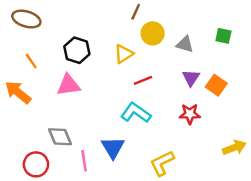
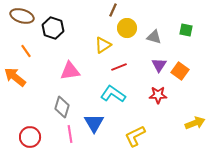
black hexagon: (77, 50) -> (53, 28), moved
pink triangle: (68, 85) -> (70, 71), moved
gray diamond: (60, 137) -> (62, 107), moved, turned 40

